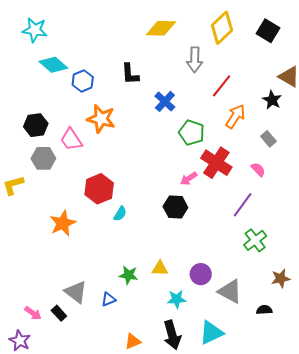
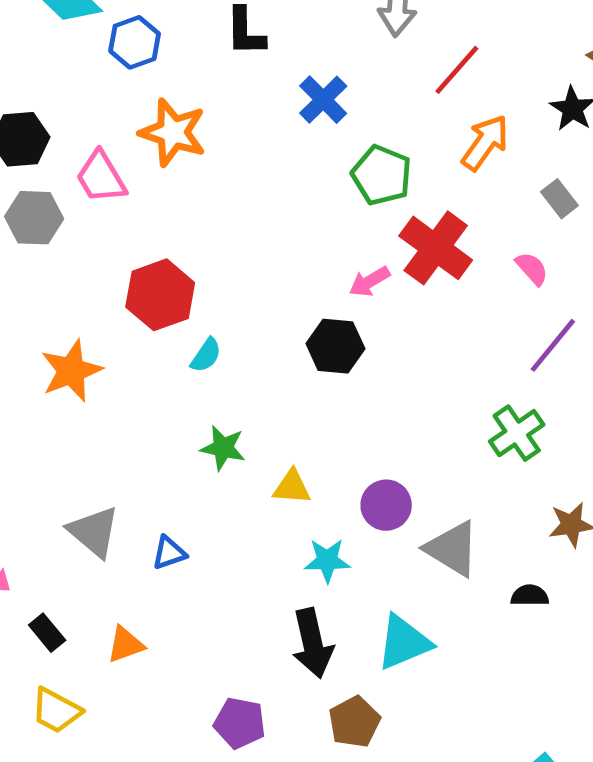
purple line: (243, 205) -> (553, 345), moved
green star: (129, 275) -> (223, 448), moved
black rectangle: (59, 313) -> (47, 633), moved
orange triangle: (133, 341) -> (125, 645), moved

